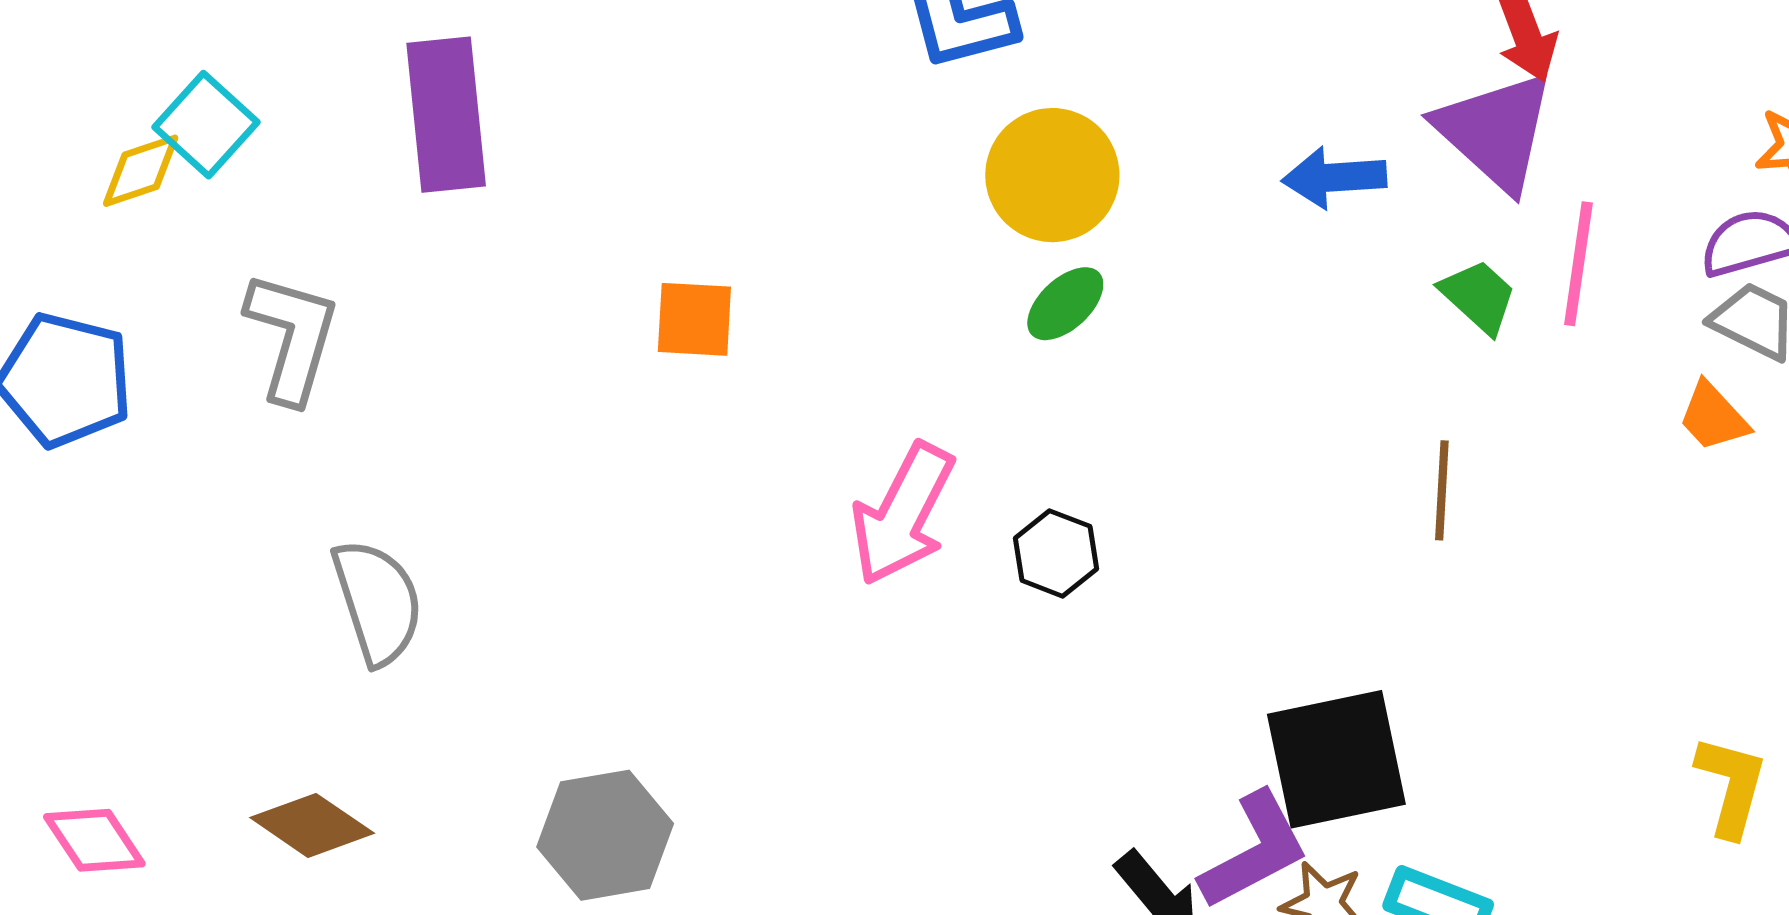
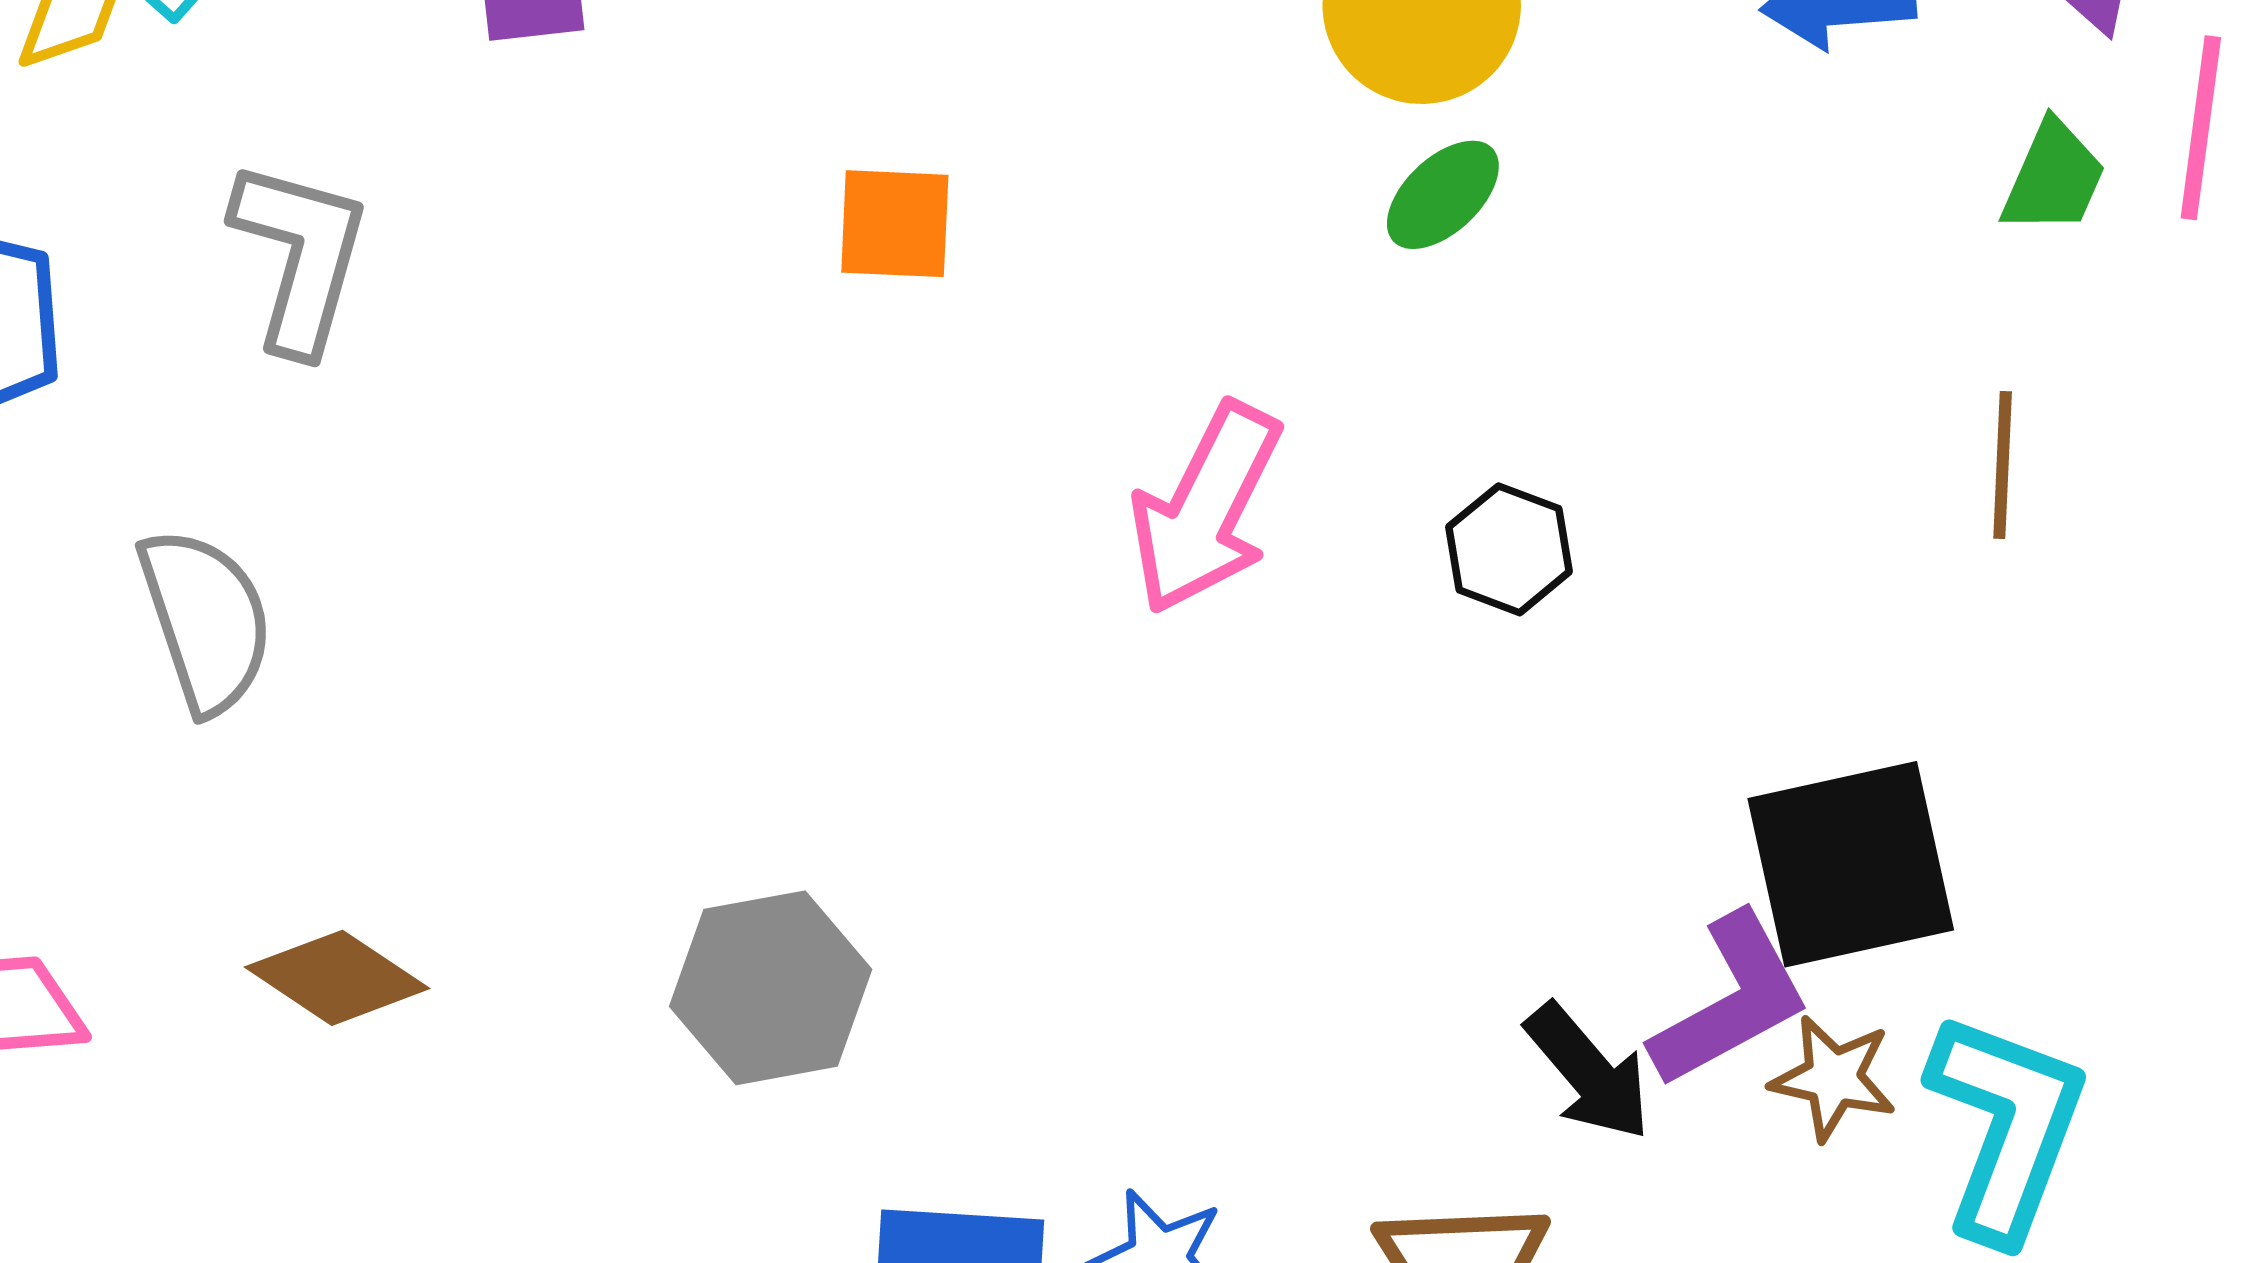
green trapezoid: (1479, 296) -> (2054, 178), turned 72
black hexagon: (1056, 553) -> (1509, 549), moved
gray semicircle: (378, 602) -> (206, 620), moved

